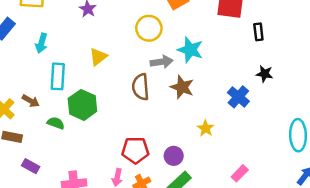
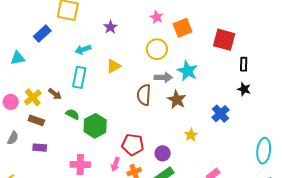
cyan arrow: (41, 43) -> (83, 49), moved, turned 49
black star: (265, 74) -> (244, 89), moved
green hexagon: (82, 105) -> (95, 126), moved
purple rectangle: (31, 166) -> (40, 148), moved, turned -32

